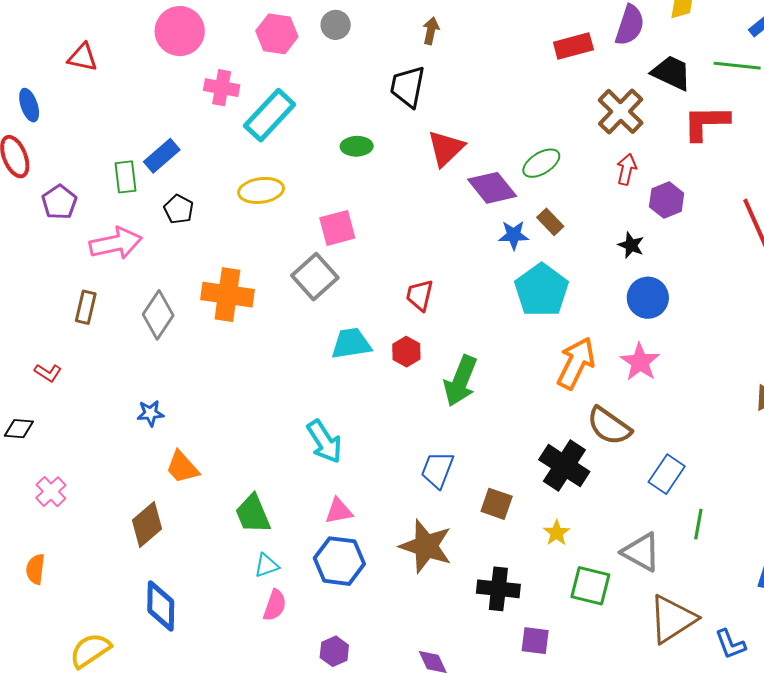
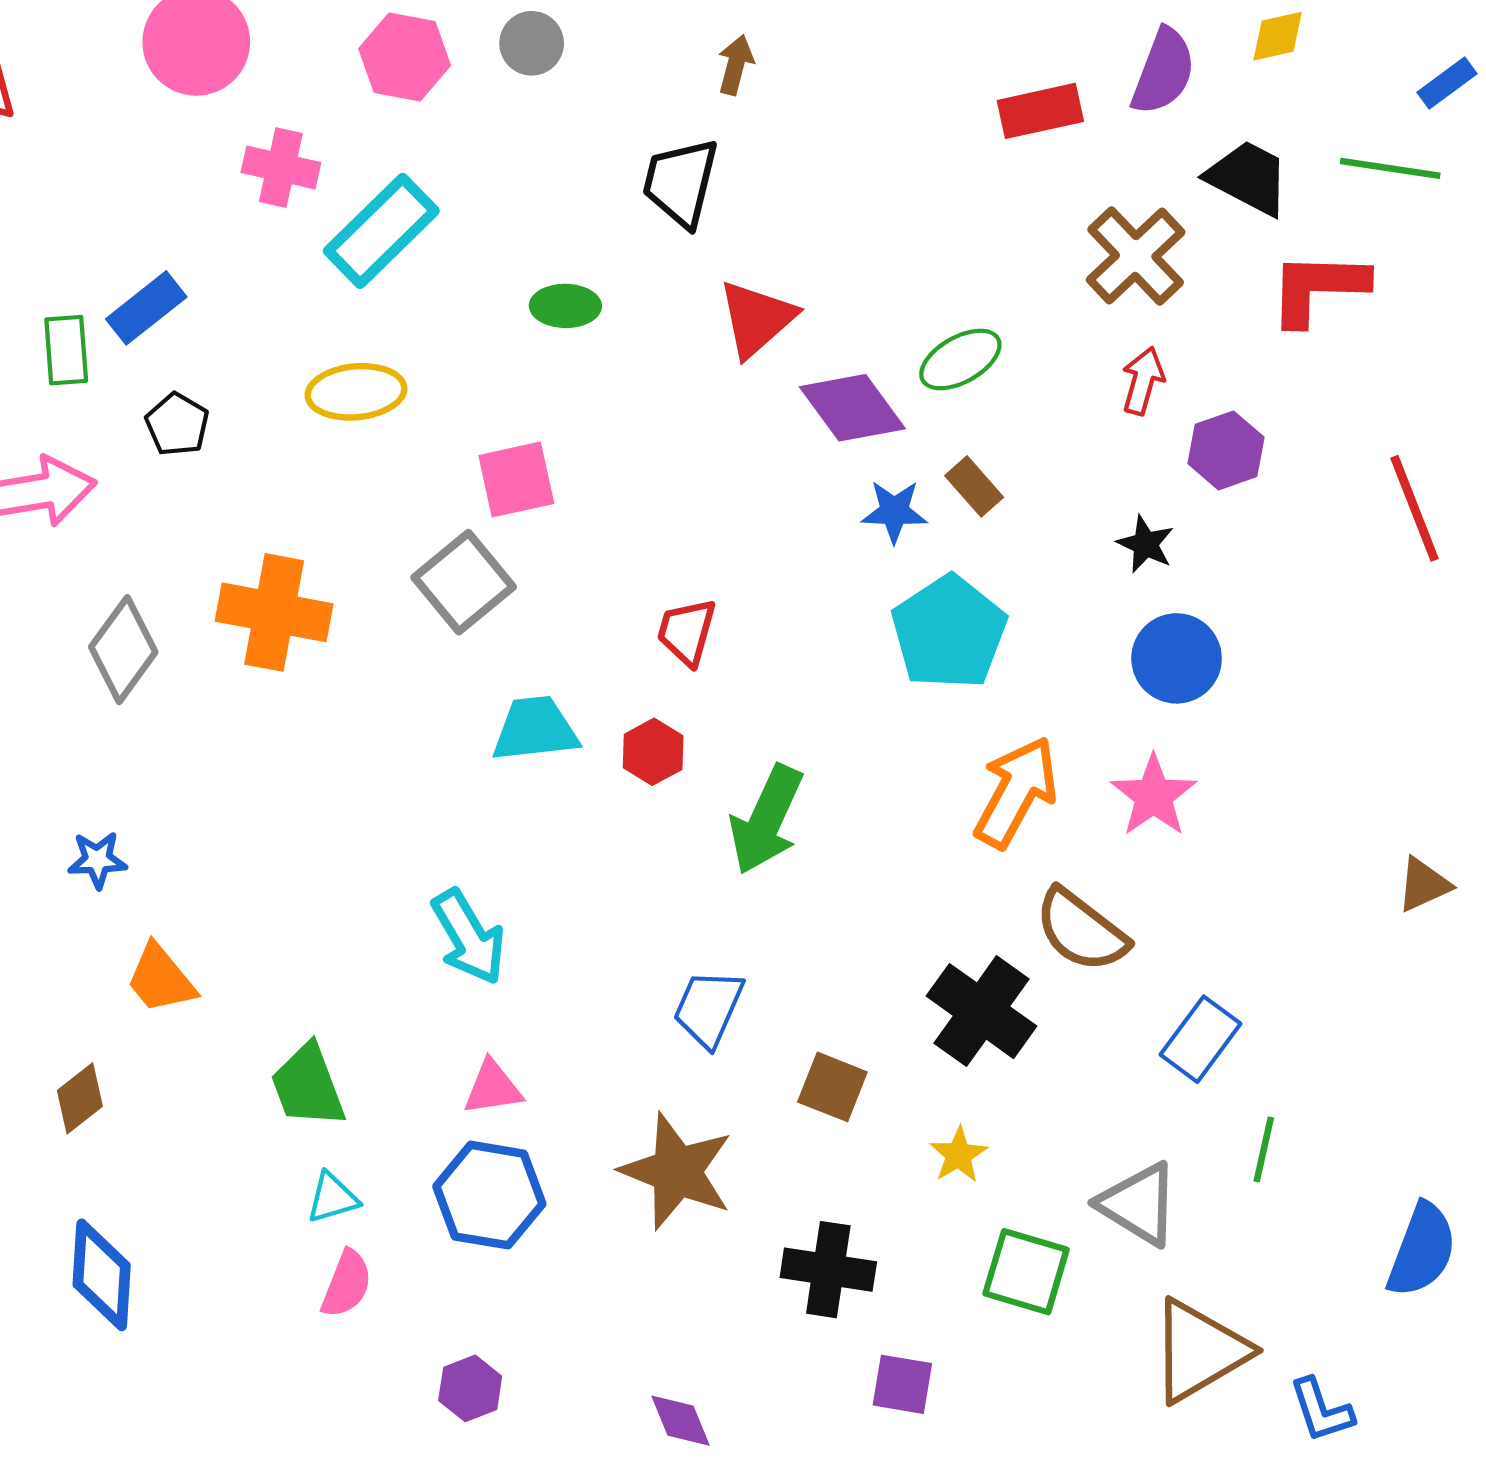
brown diamond: (147, 524) -> (80, 1098), size x0.7

